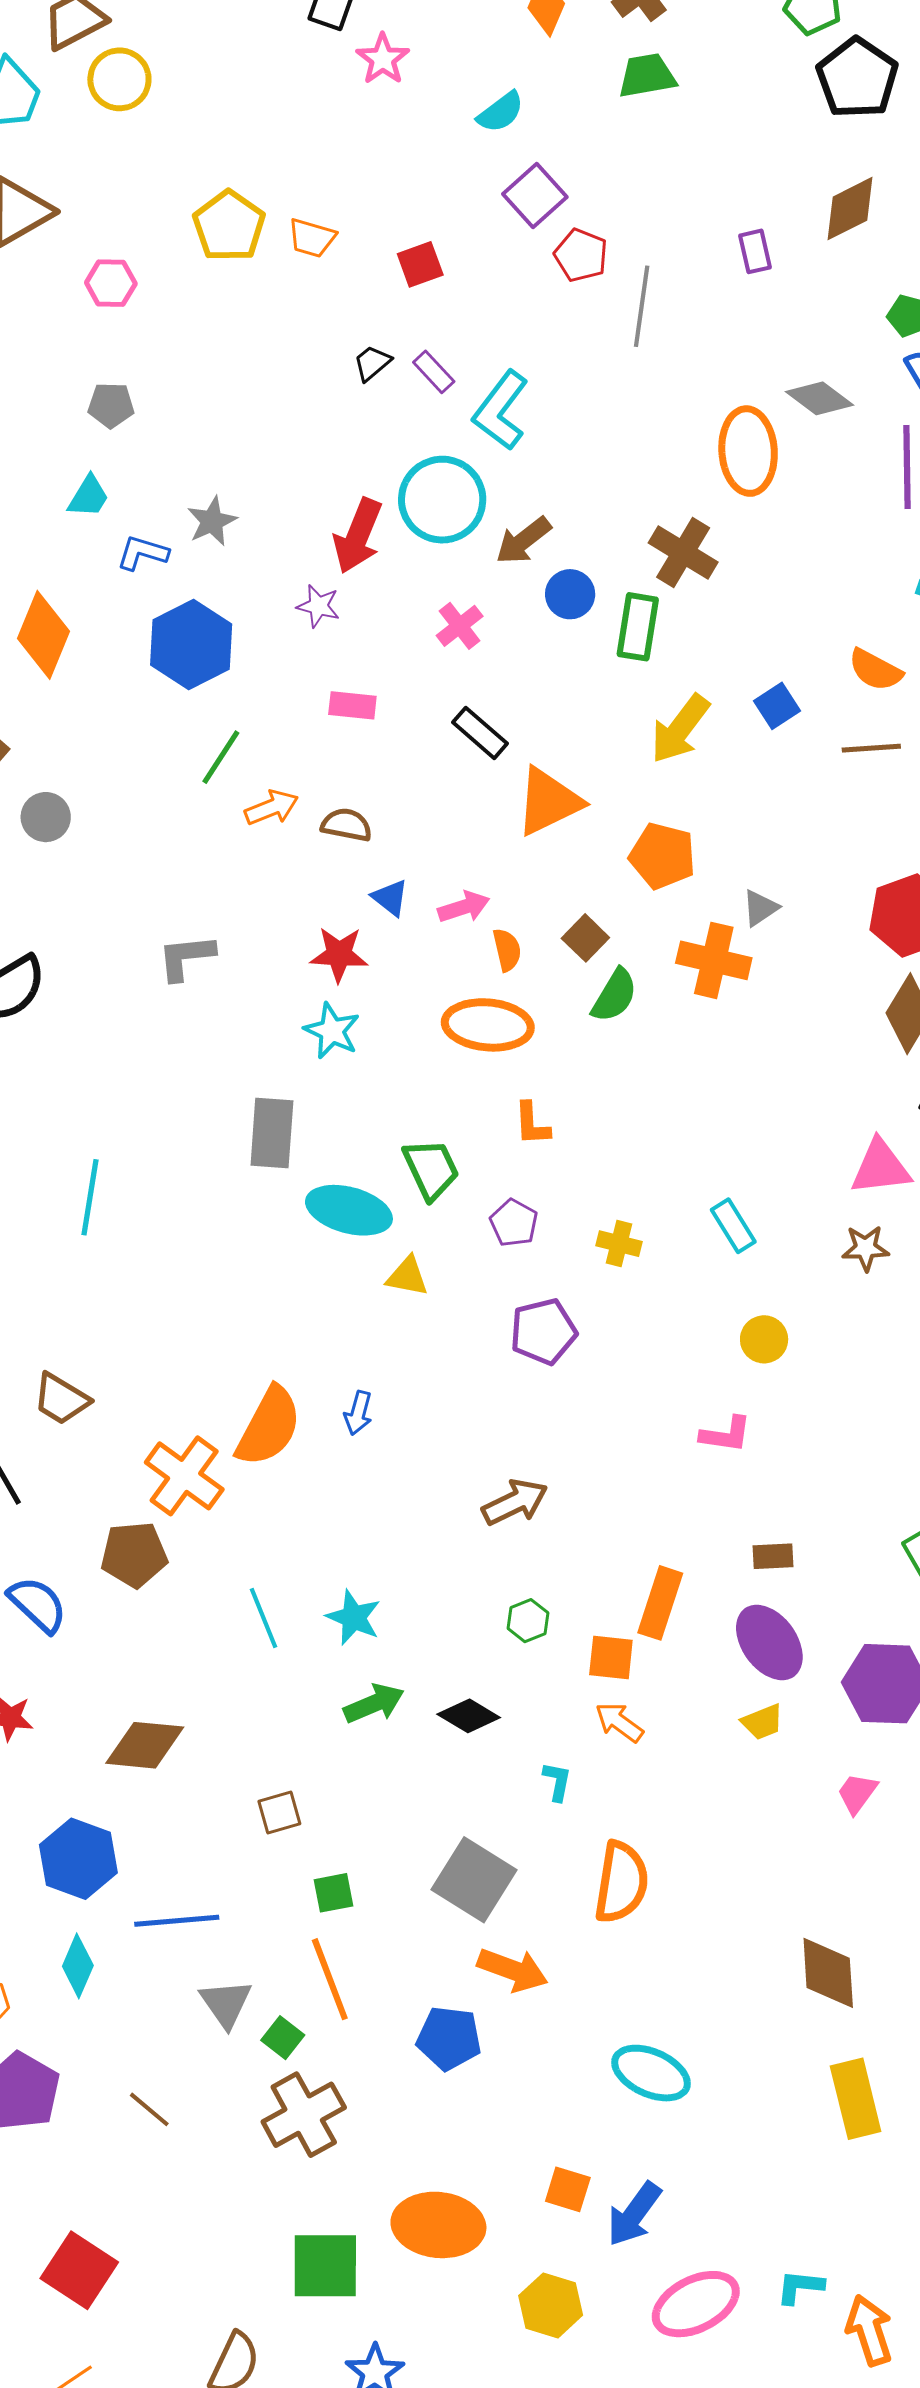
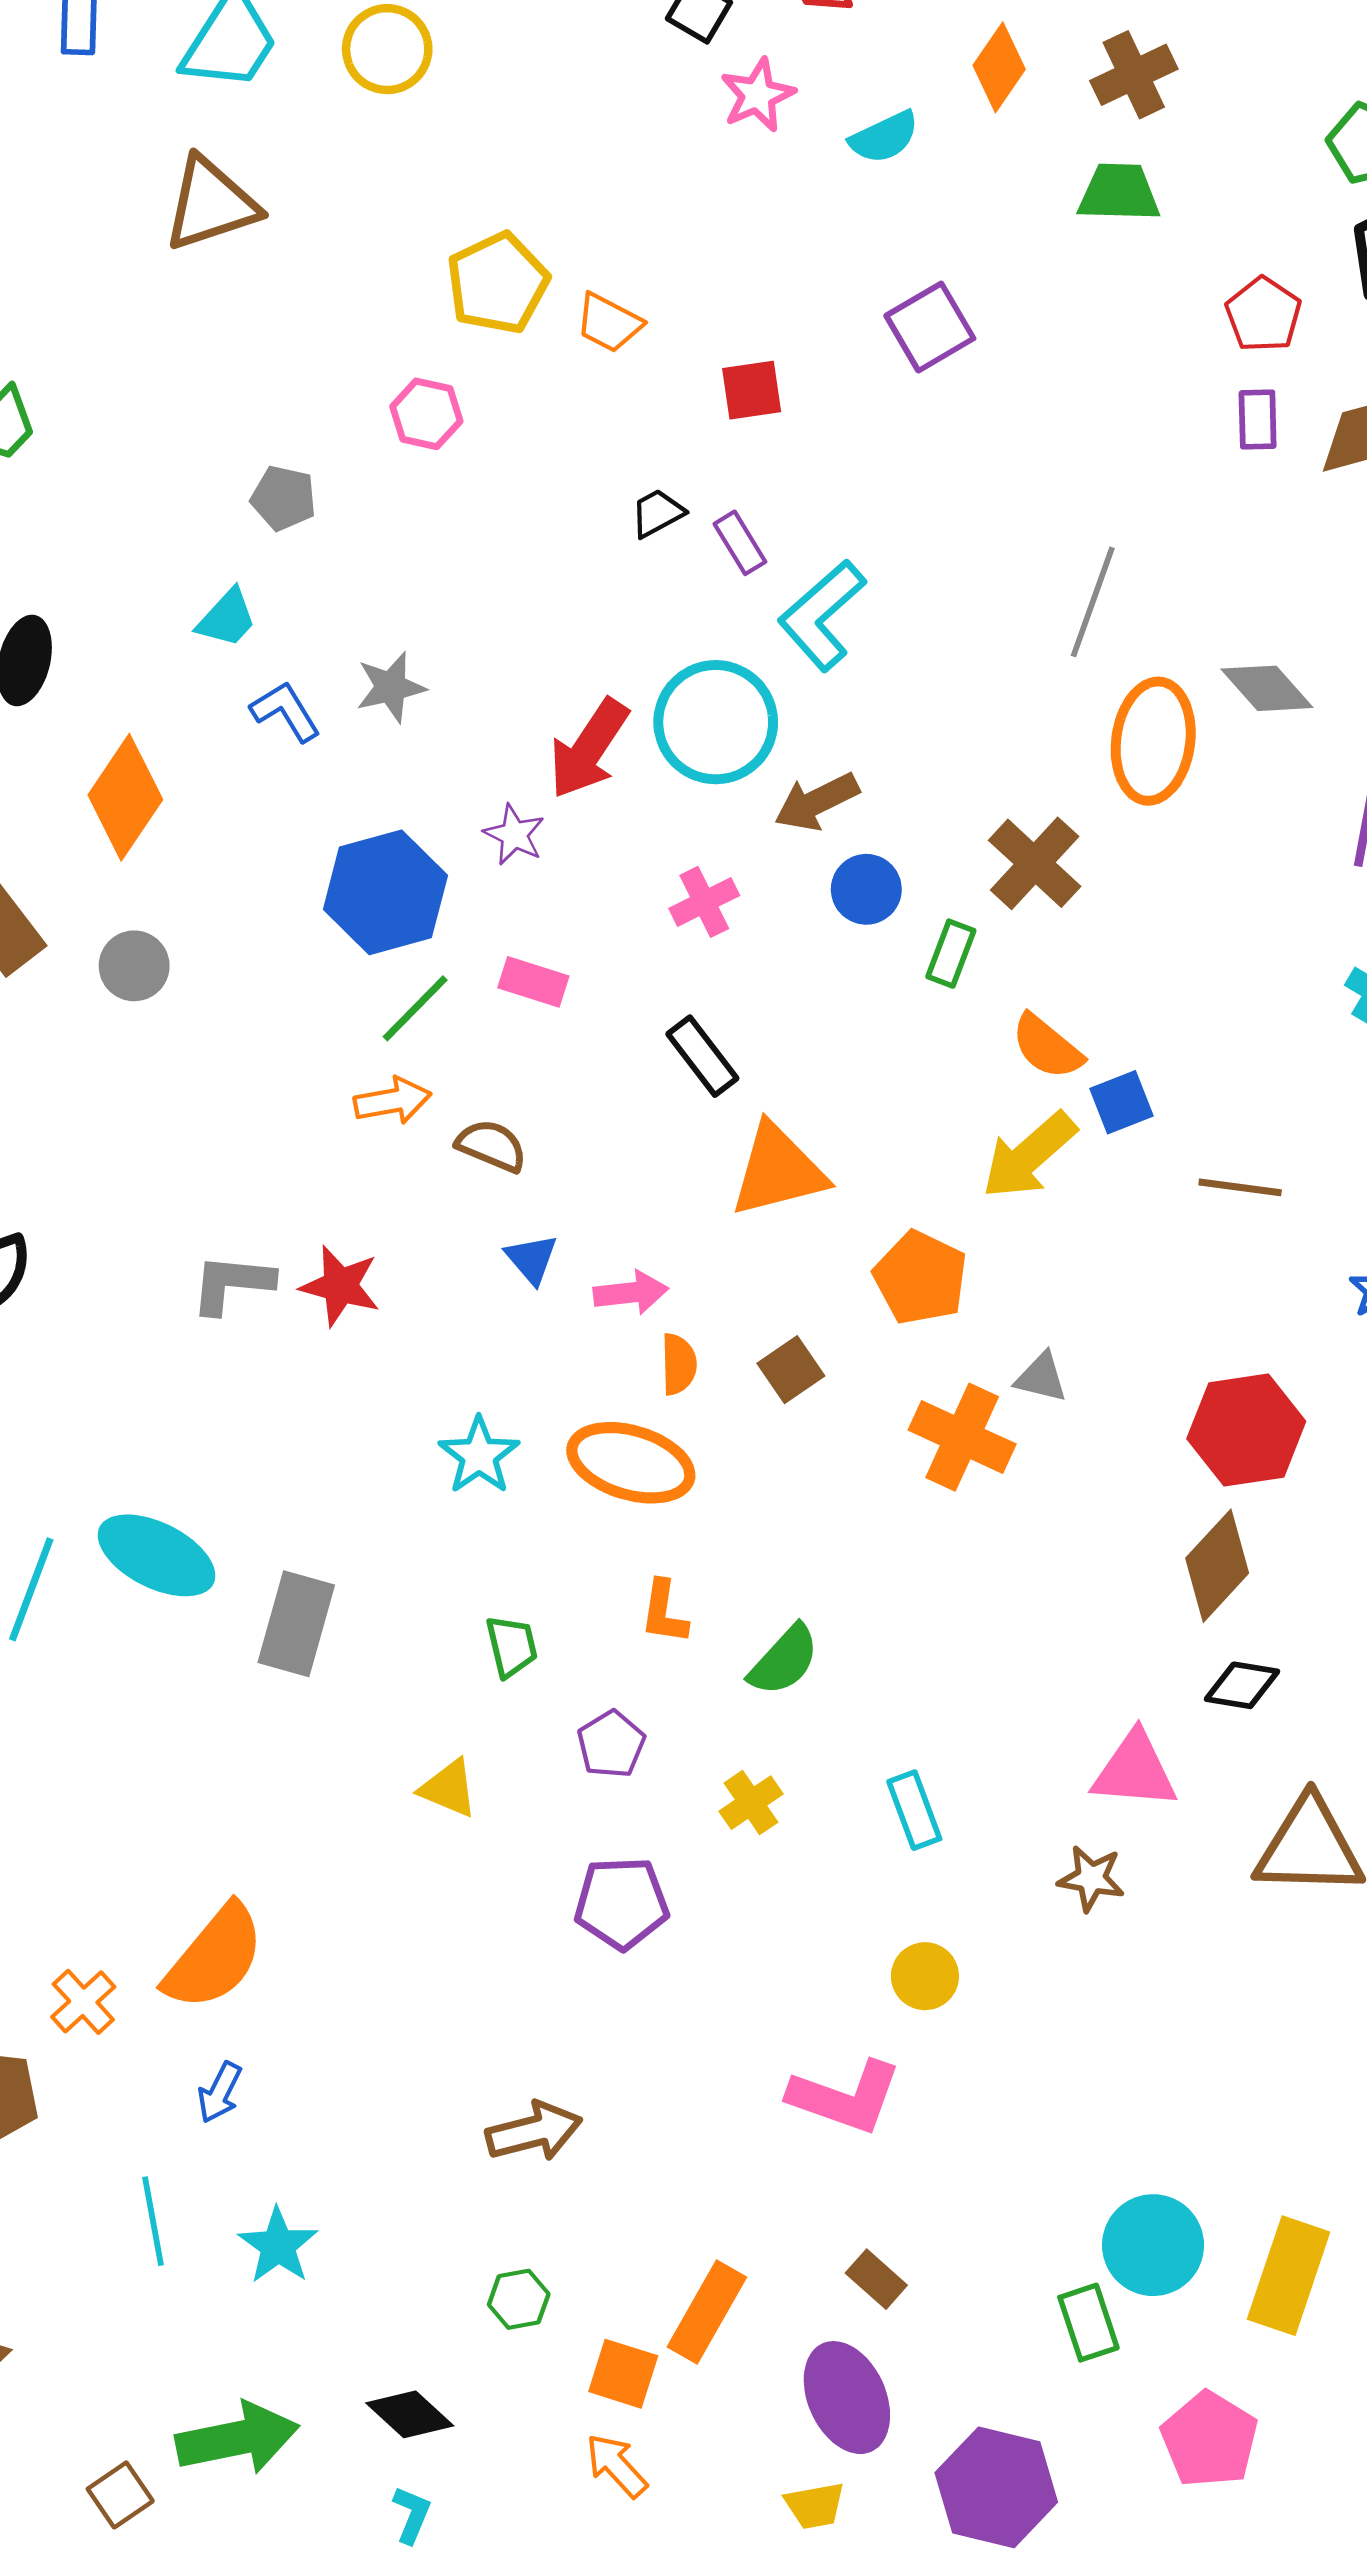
cyan semicircle: (501, 112) -> (884, 137), moved
purple rectangle: (755, 251) -> (1258, 419), moved
red pentagon: (581, 255) -> (1263, 315), moved
pink hexagon: (111, 283) -> (426, 414), moved
gray line: (642, 306) -> (1093, 602), moved
blue L-shape: (142, 553) -> (286, 711), turned 30
green rectangle: (638, 627) -> (951, 954), size x0.7
blue hexagon: (191, 644) -> (385, 892), moved
orange semicircle: (875, 670) -> (1047, 1047), moved
yellow arrow: (680, 729) -> (1029, 1156), moved
green line: (221, 757) -> (415, 1008), moved
gray circle: (46, 817) -> (134, 966), moved
gray triangle: (760, 908) -> (1041, 1378), turned 36
red star: (339, 954) -> (340, 1286), moved
green semicircle: (614, 996) -> (784, 1660), moved
cyan star: (332, 1031) -> (479, 1455), moved
gray rectangle: (272, 1133) -> (296, 1624), moved
green trapezoid: (431, 1169) -> (512, 1646), size x0.7
cyan ellipse: (349, 1210) -> (156, 1555), moved
yellow cross: (619, 1244) -> (751, 1803), turned 30
blue arrow: (358, 1413) -> (220, 2093), moved
pink L-shape: (726, 1434) -> (845, 2097), size x1.5
orange cross: (184, 1476) -> (83, 2002), size x0.6
brown rectangle: (773, 1556) -> (876, 2279), turned 33
green arrow: (374, 1704) -> (237, 2438), moved, size x1.4
cyan L-shape: (557, 1781) -> (412, 2515), moved
brown square: (279, 1813) -> (120, 2495), turned -30

